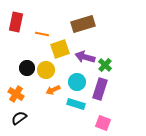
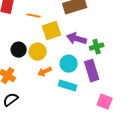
green cross: (105, 65) -> (97, 47), turned 32
purple rectangle: (100, 89) -> (92, 71), turned -35
pink square: (103, 123) -> (105, 102), moved

